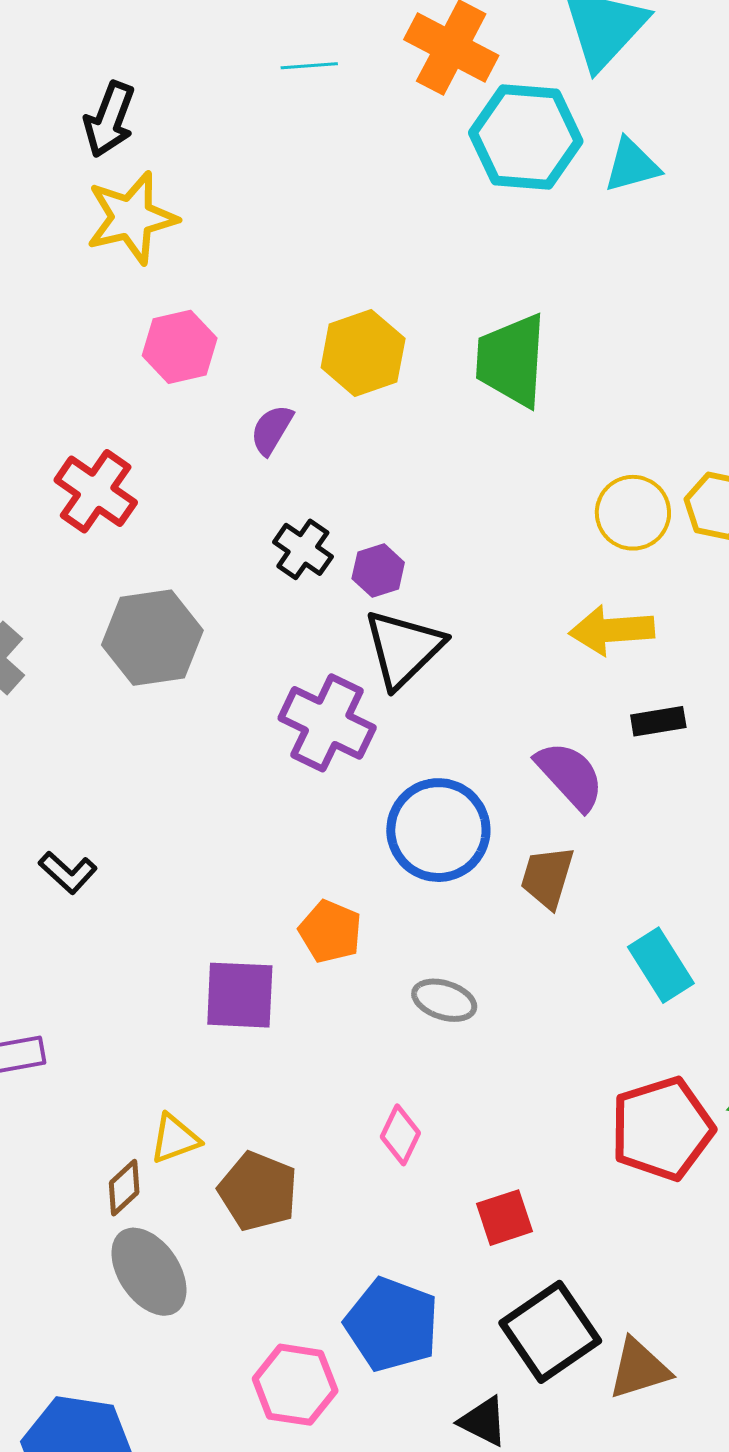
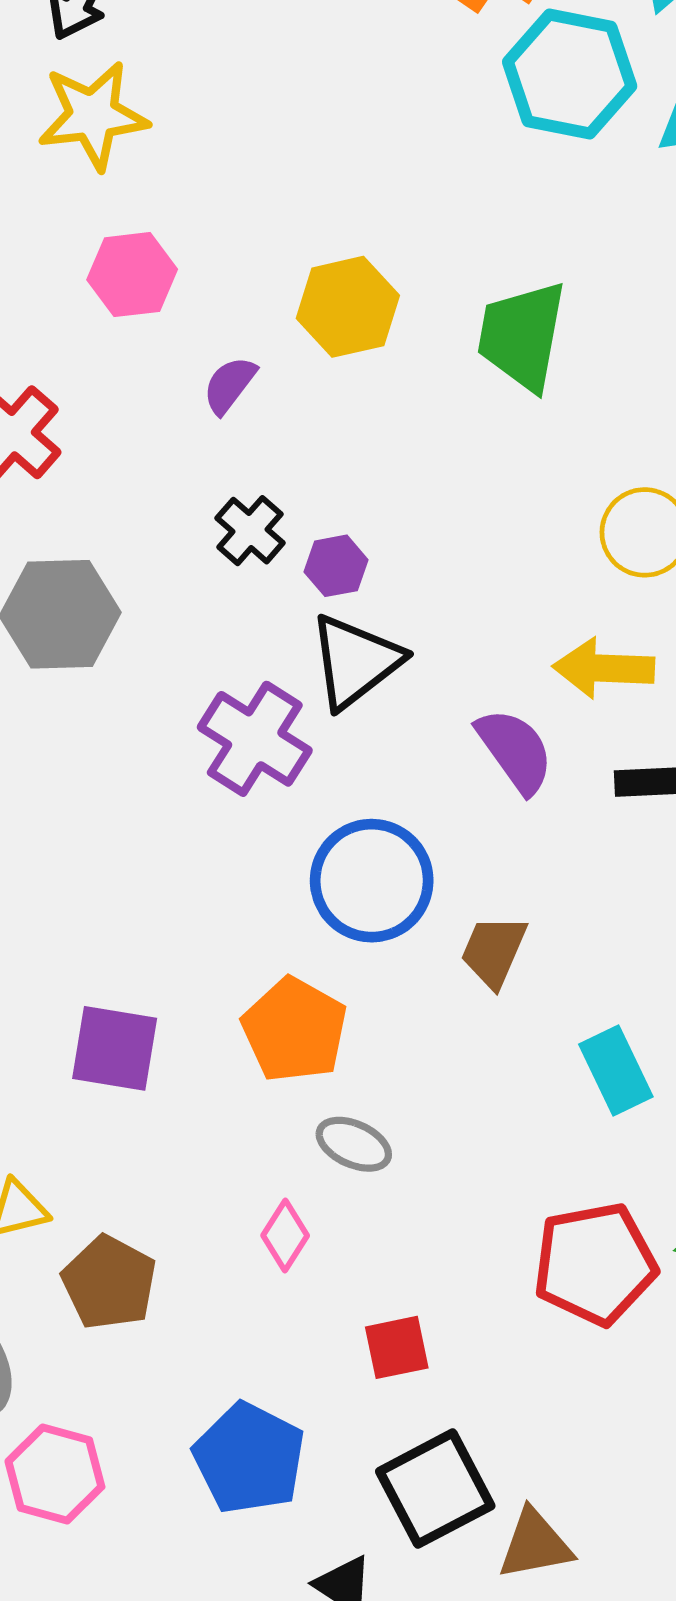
purple semicircle: (570, 776) -> (515, 751), moved
orange pentagon: (330, 931) -> (295, 1030), moved, size x1.4
gray ellipse: (444, 1000) -> (354, 1144), moved
pink hexagon: (295, 1385) -> (55, 1474), moved

